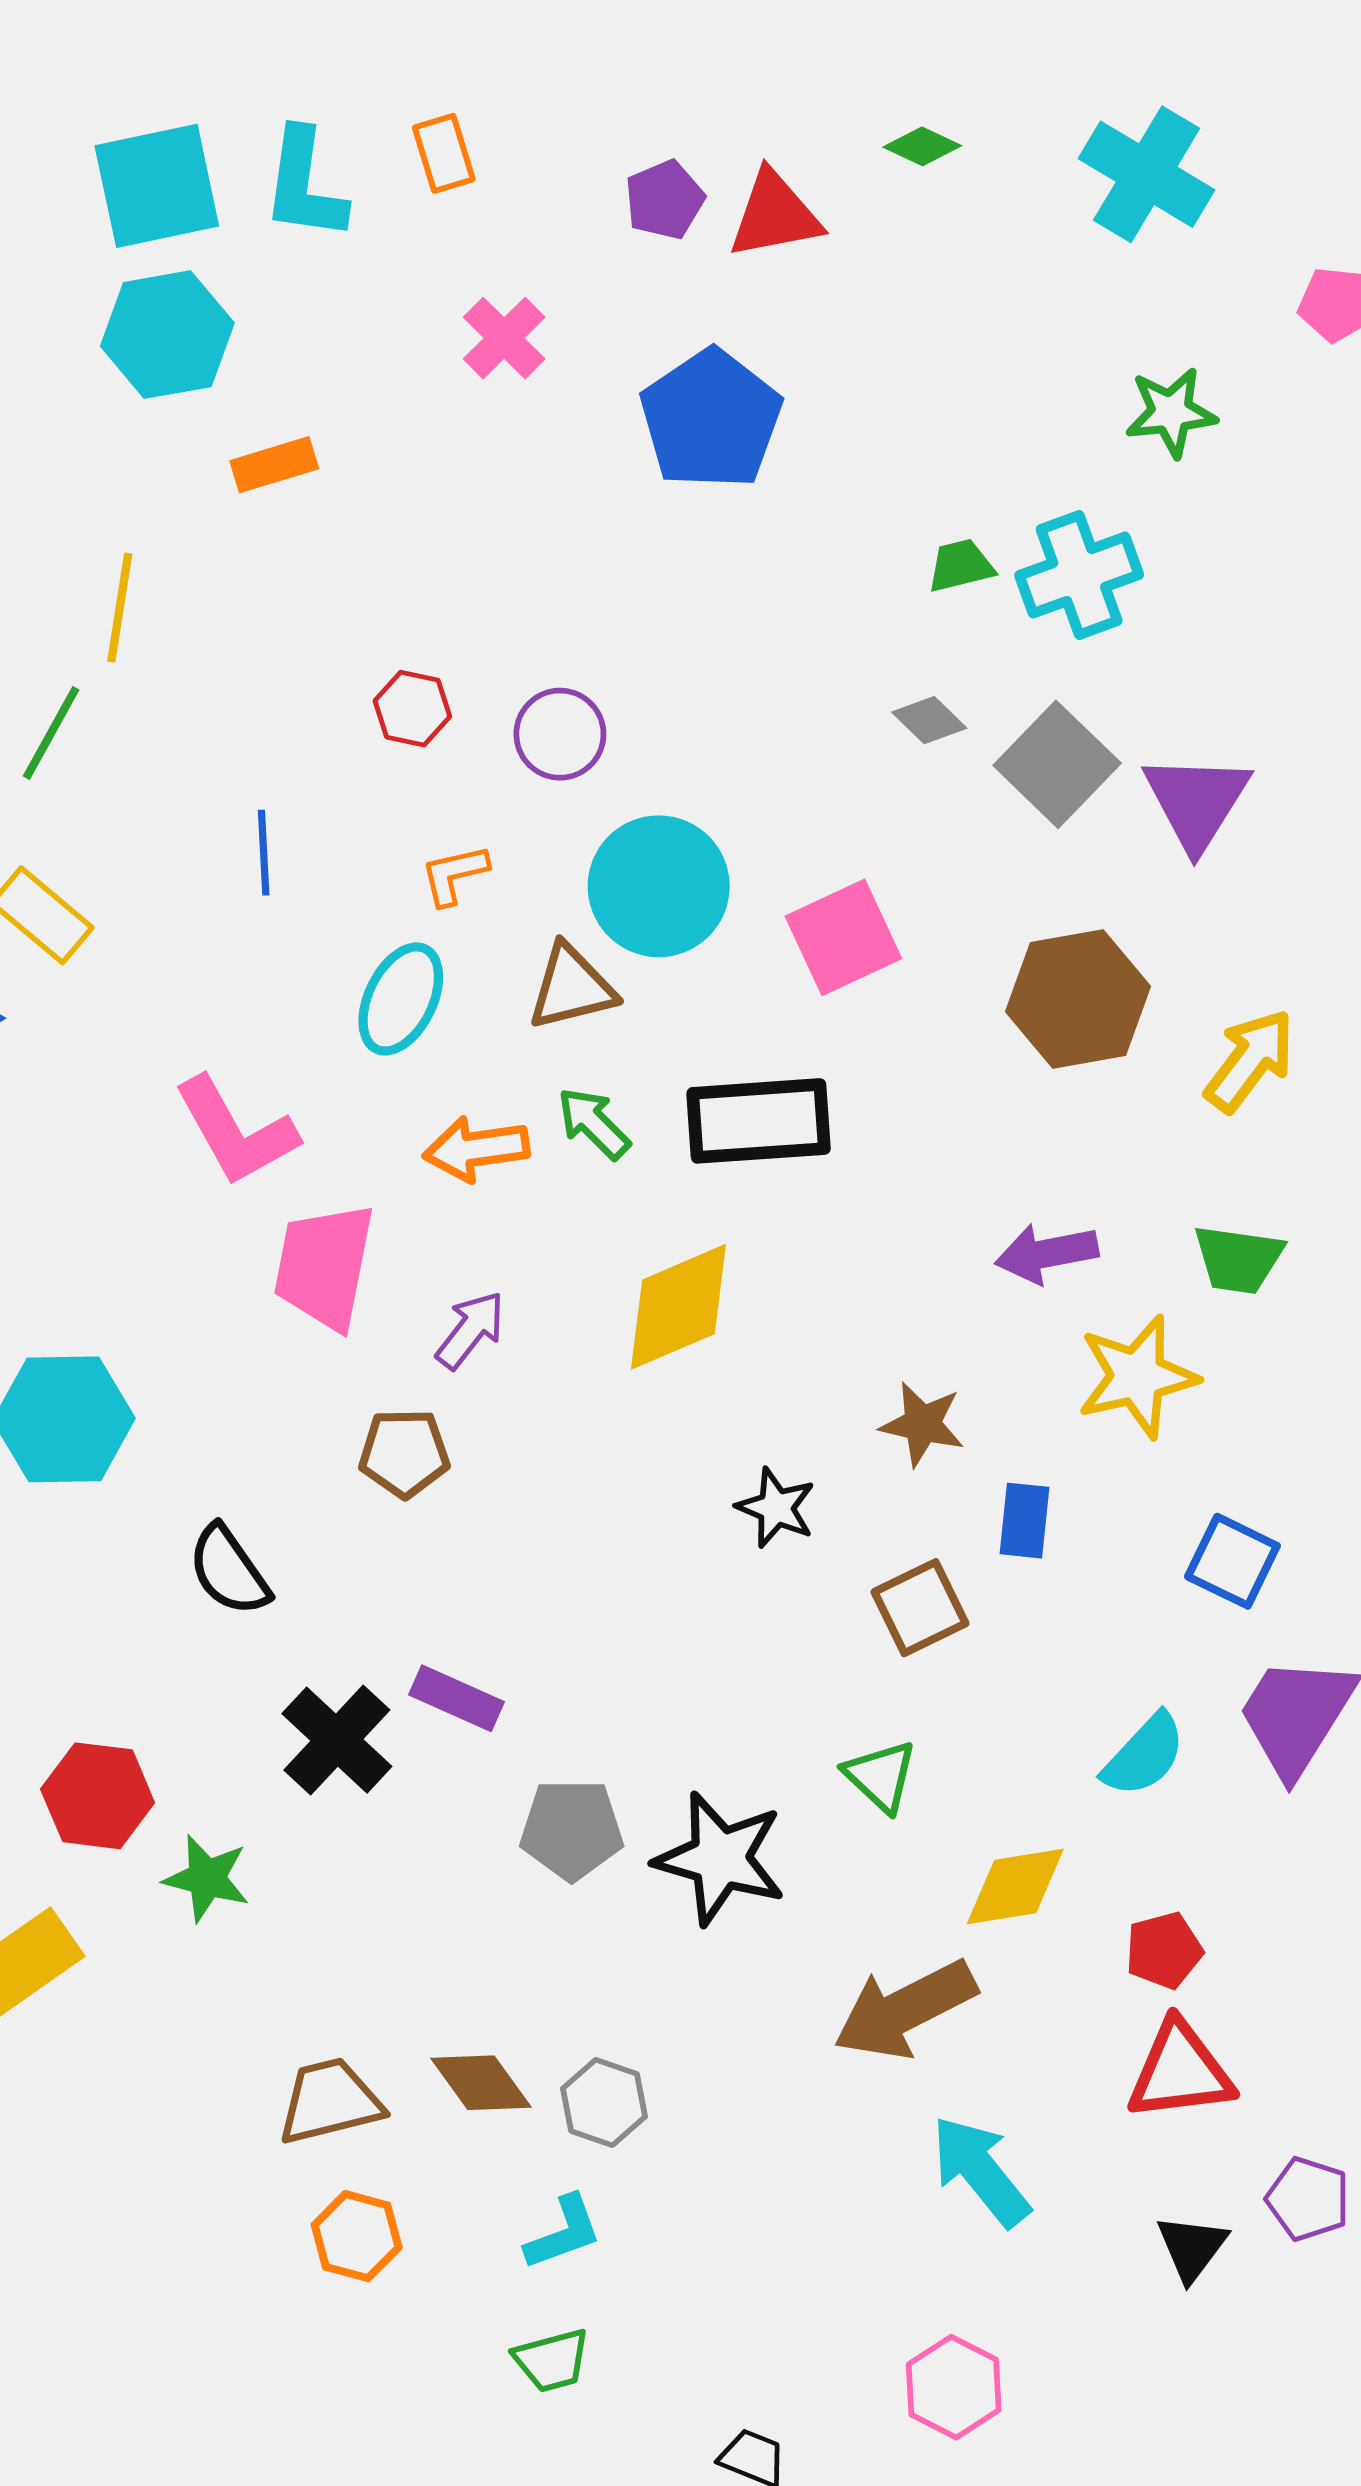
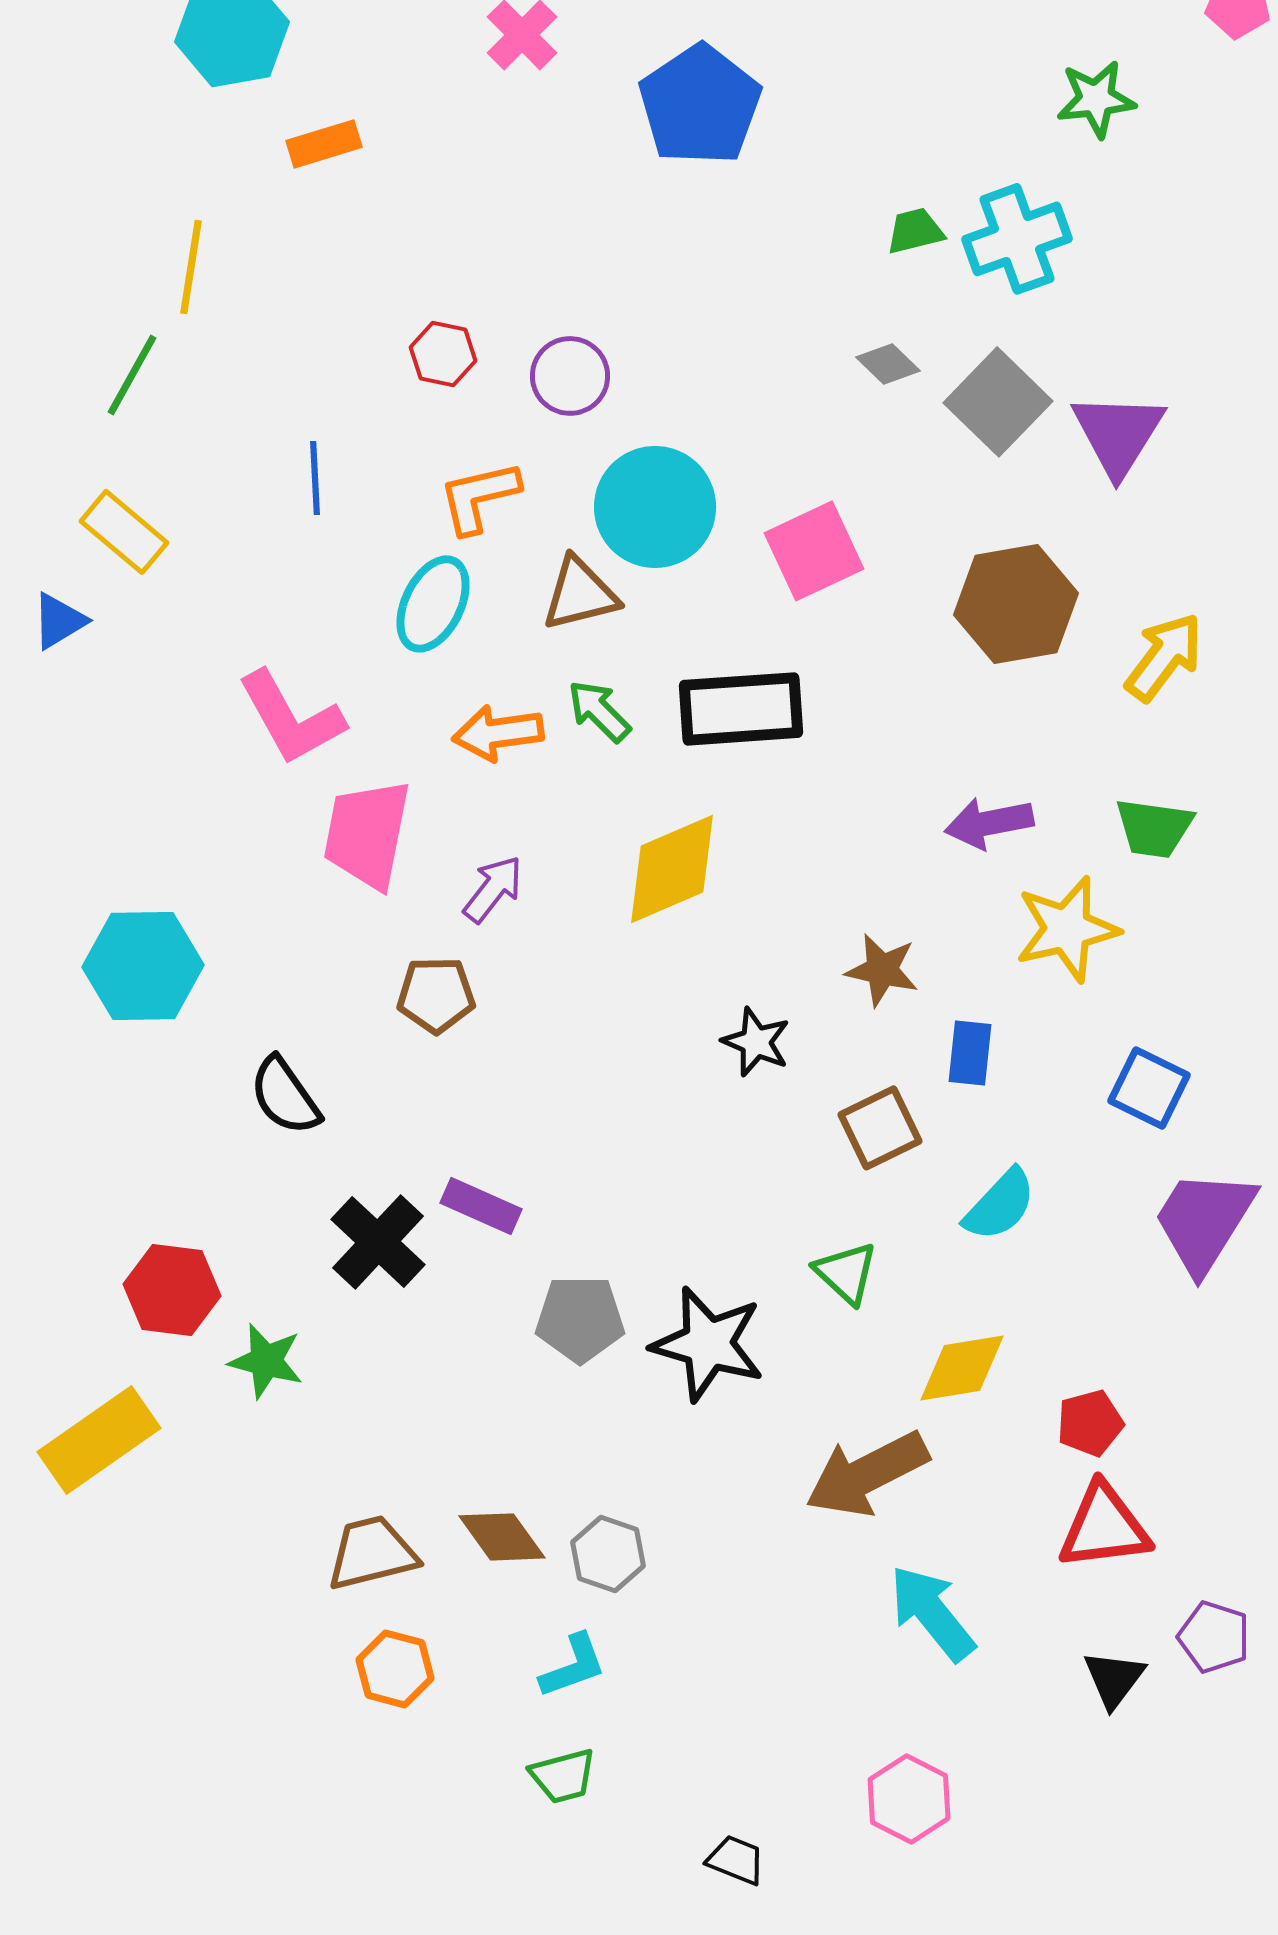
orange L-shape: (454, 875) -> (479, 497), size x1.4
cyan semicircle: (1144, 1755) -> (1000, 1205), moved

